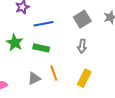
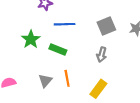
gray triangle: (34, 78) -> (45, 81), turned -32

